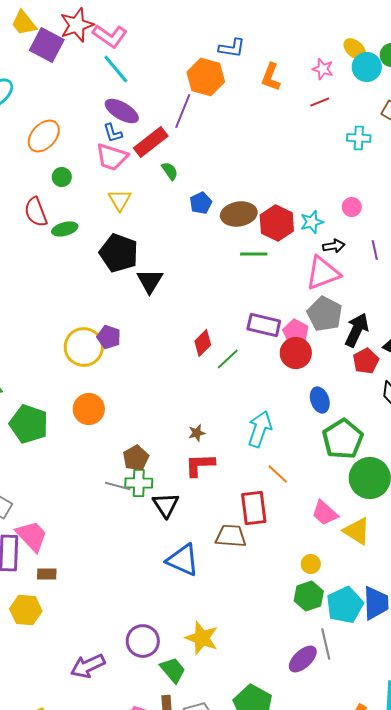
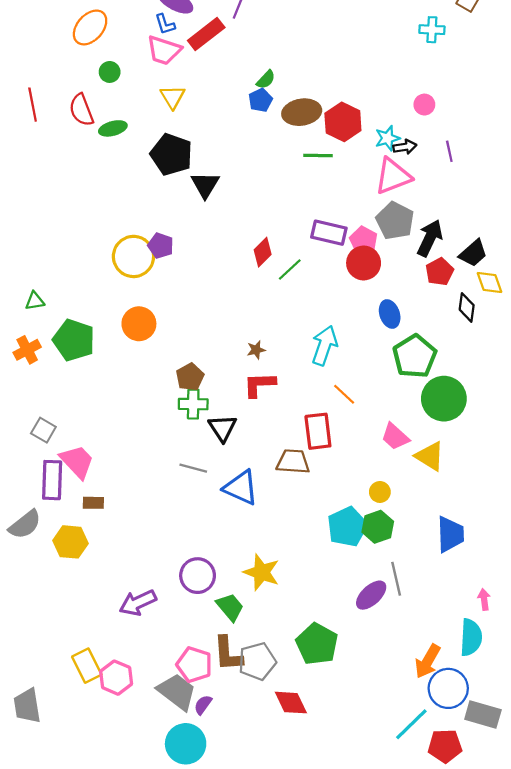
green semicircle: (170, 171) -> (266, 80), moved, turned 78
cyan star: (312, 222) -> (387, 138), moved
gray line: (118, 486) -> (193, 468), moved
cyan pentagon: (345, 605) -> (347, 527), moved

